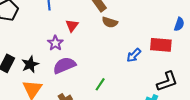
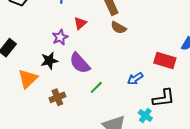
blue arrow: (134, 55) -> (135, 79), moved
black star: (30, 64) -> (49, 61), moved
purple semicircle: (64, 65) -> (80, 63), moved, turned -120

